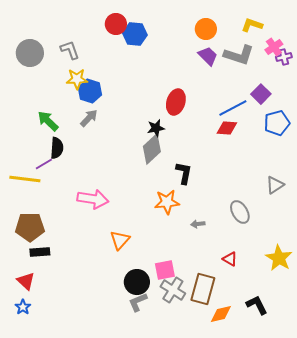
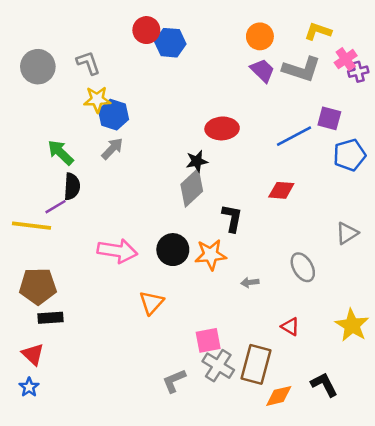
purple square: (261, 94) -> (329, 118), turned -30
red ellipse: (176, 102) -> (222, 128), turned 70
red diamond: (227, 128) -> (281, 190), moved
black circle: (137, 282) -> (173, 250), moved

